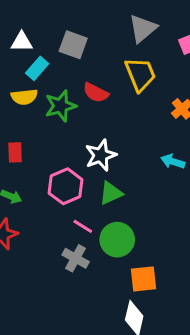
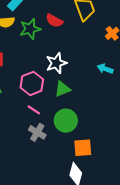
pink line: (83, 226) -> (34, 110), moved

